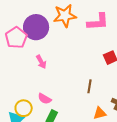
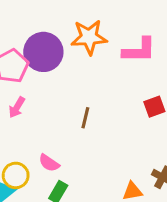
pink arrow: (41, 62) -> (17, 107), moved, turned 56
brown line: (89, 86) -> (85, 118), moved

